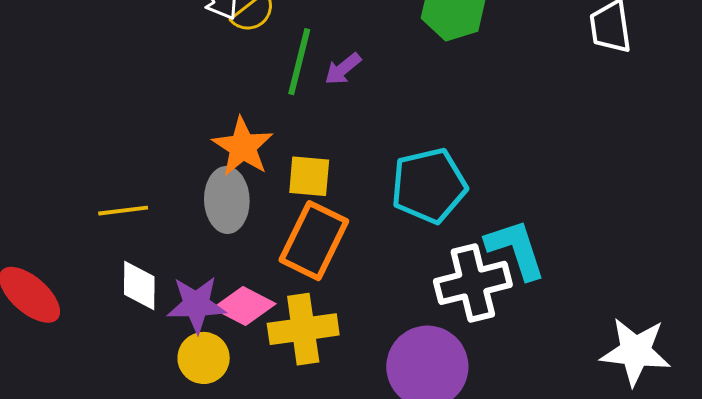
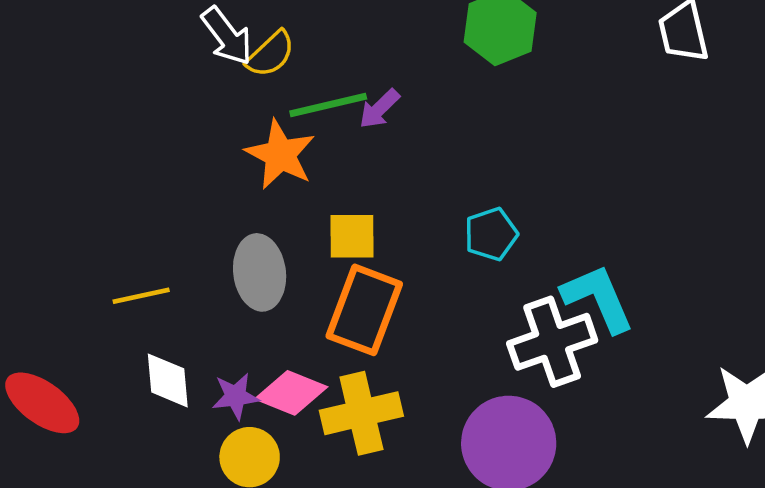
green line: (299, 62) -> (328, 105), turned 68
orange star: (243, 147) -> (280, 155), moved
cyan pentagon: (429, 186) -> (491, 234), size x0.6
purple star: (196, 305) -> (236, 396), size x0.7

